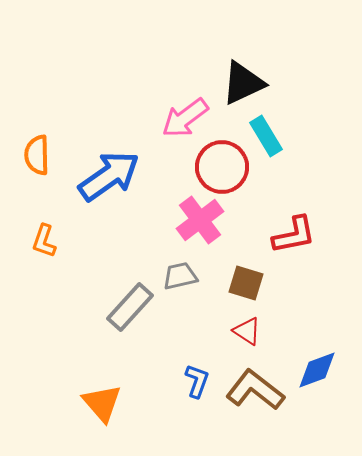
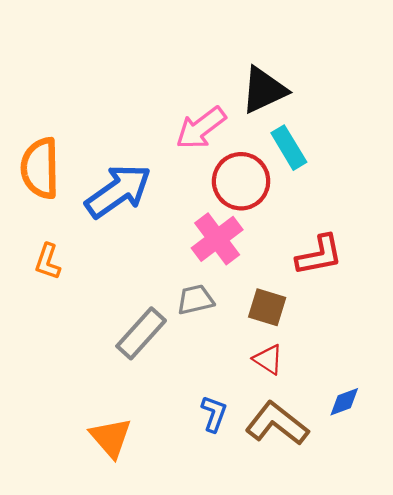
orange semicircle: (37, 155) -> (40, 168), size x1.4
blue diamond: (317, 370) -> (344, 402), size x0.7

